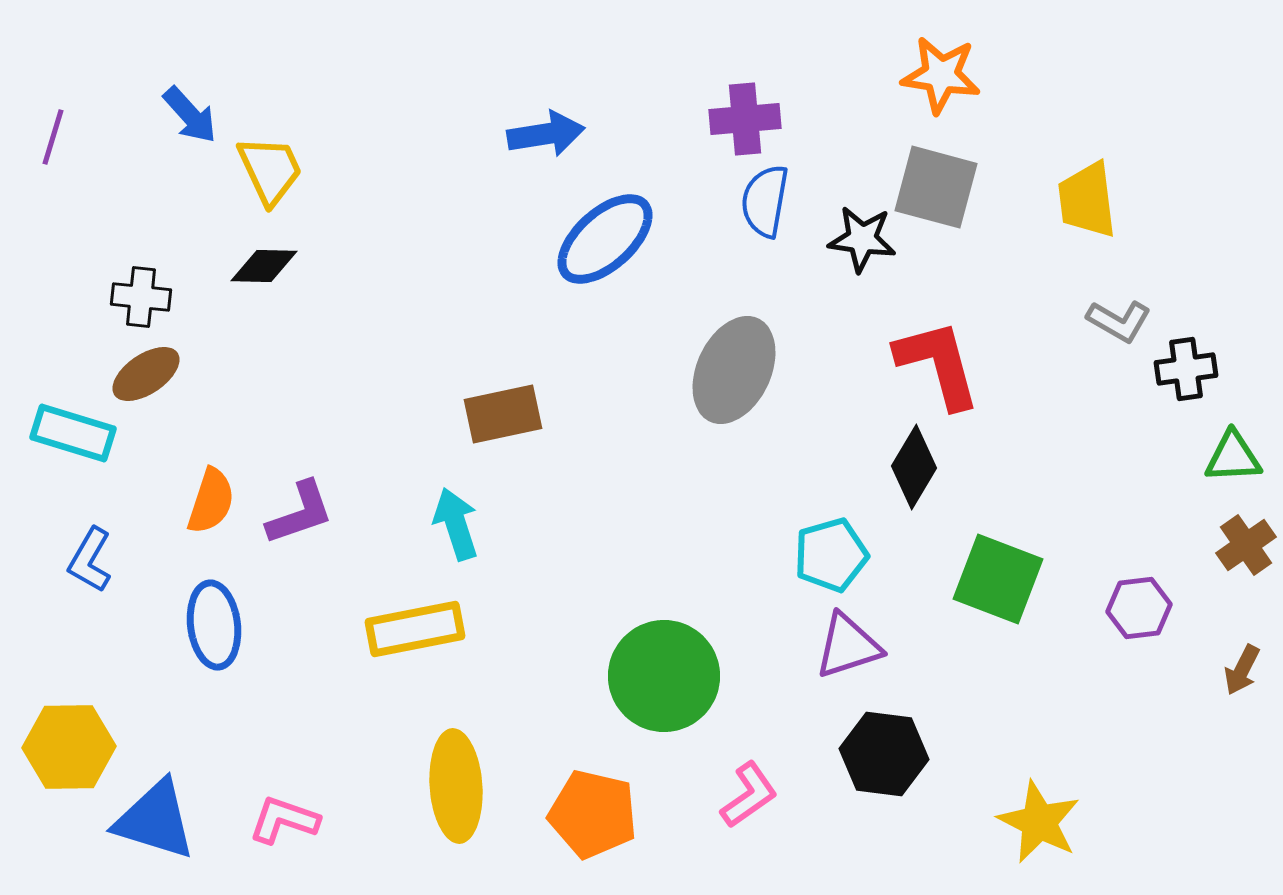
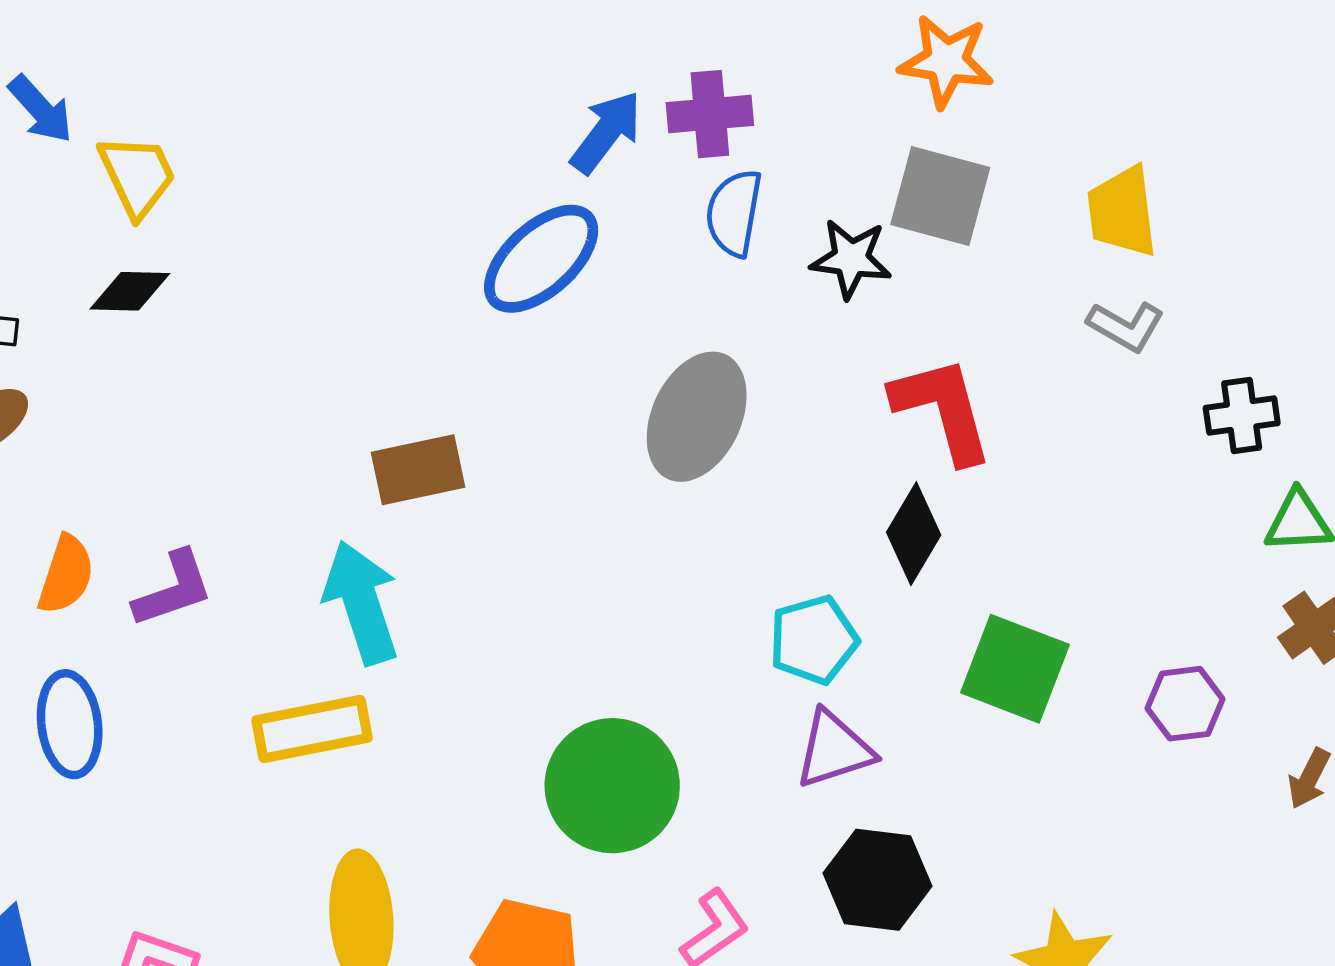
blue arrow: (546, 134) -> (606, 132), moved, turned -44
gray L-shape: (1119, 321) -> (1126, 326), moved
cyan arrow: (456, 524) -> (361, 602), size x1.4

